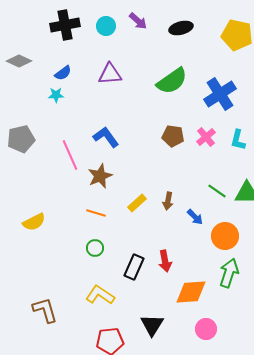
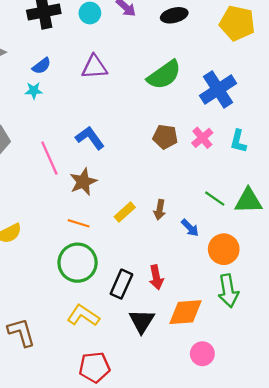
green circle: (95, 248) -> (78, 263), size x2.0
green arrow: (229, 273) -> (228, 291), turned 152
black triangle: (152, 325) -> (142, 321), moved

